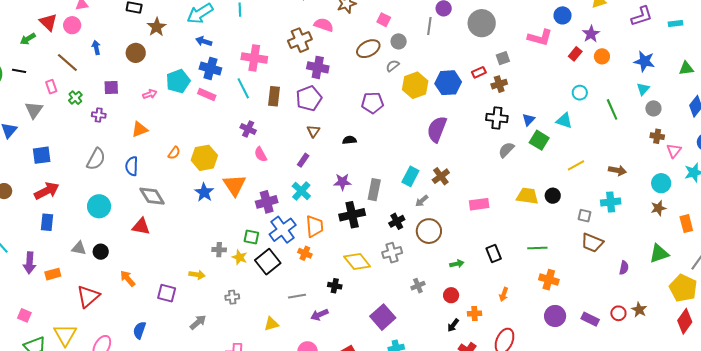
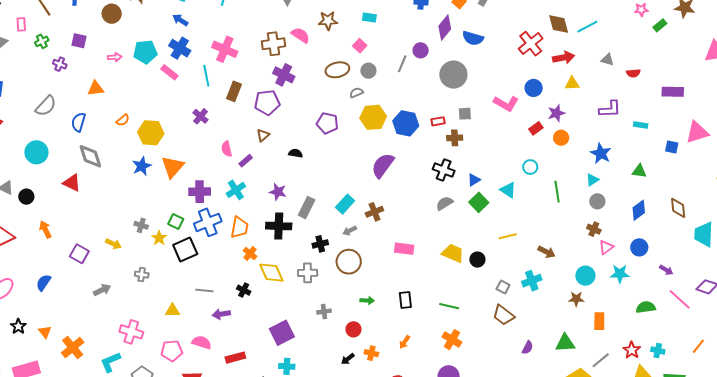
pink semicircle: (261, 154) -> (227, 149), moved
cyan cross: (611, 202) -> (532, 281), turned -30
orange cross: (305, 253) -> (250, 253), moved

